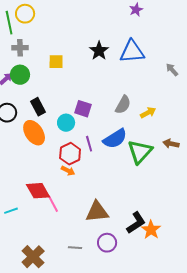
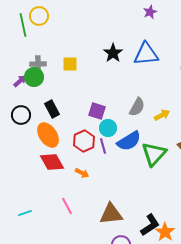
gray cross: (20, 48) -> (38, 64), moved
cyan circle: (66, 123) -> (108, 128), moved
red hexagon: (70, 154) -> (84, 141), moved
red diamond: (38, 191) -> (52, 162), moved

